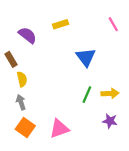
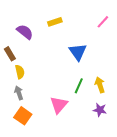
pink line: (113, 24) -> (103, 22), turned 72
yellow arrow: (110, 93) -> (100, 85), turned -105
pink triangle: (59, 129) -> (59, 105), moved, turned -30

